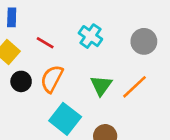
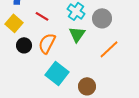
gray circle: (144, 41) -> (102, 18), moved
green triangle: (101, 85) -> (77, 34), moved

